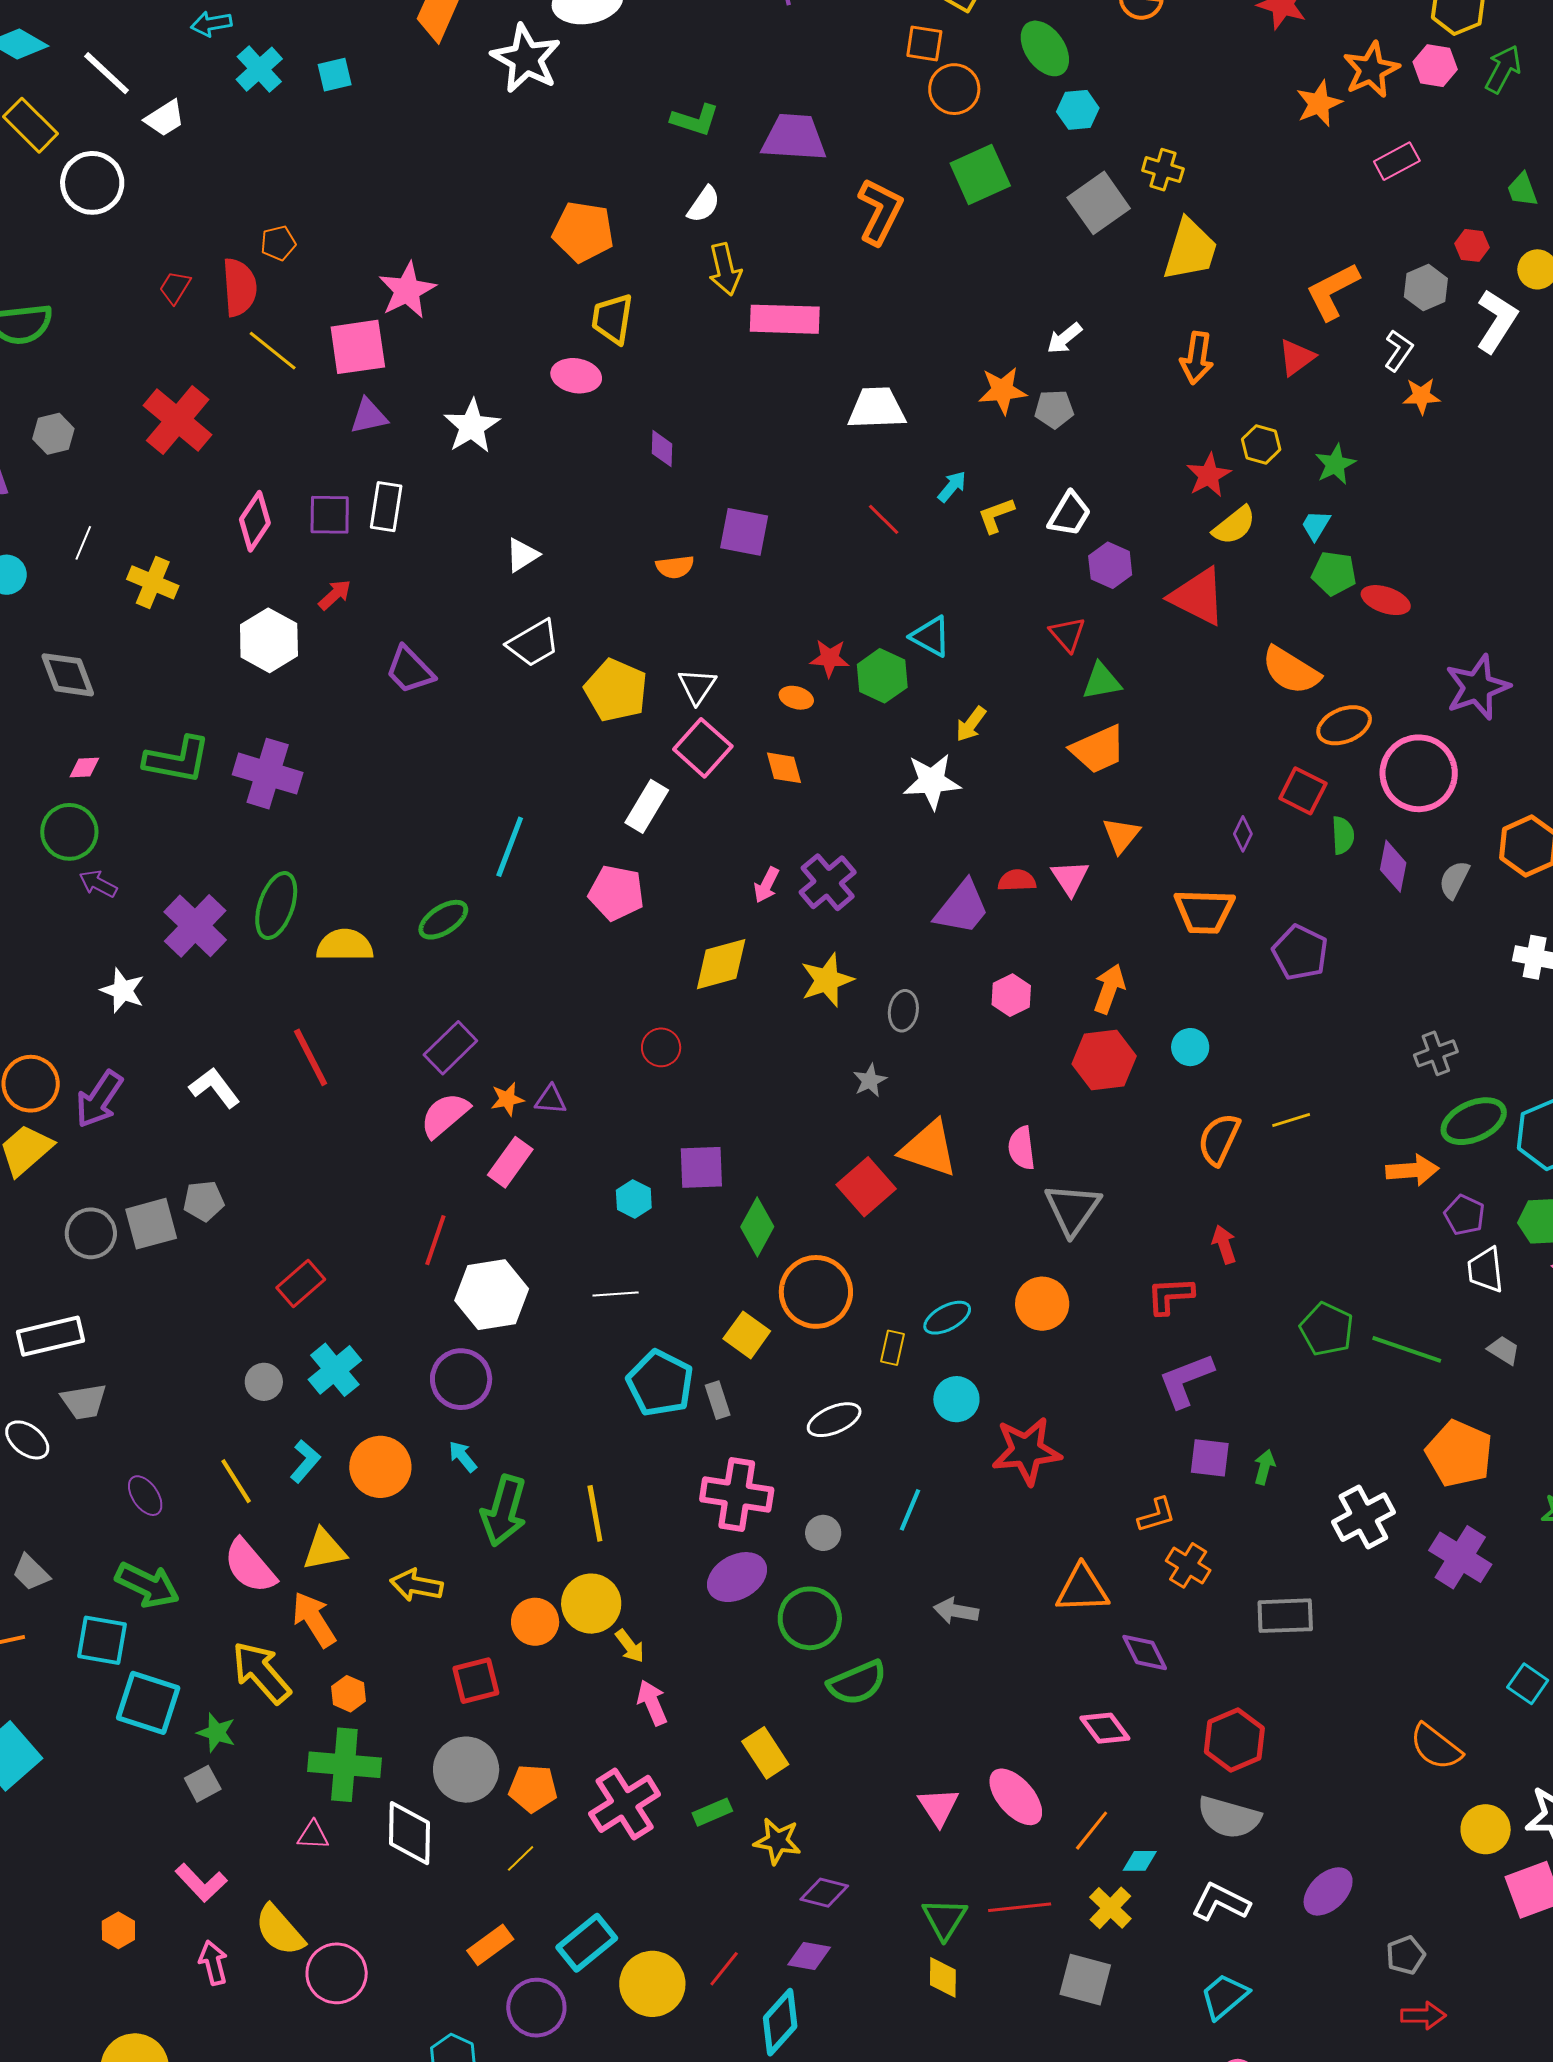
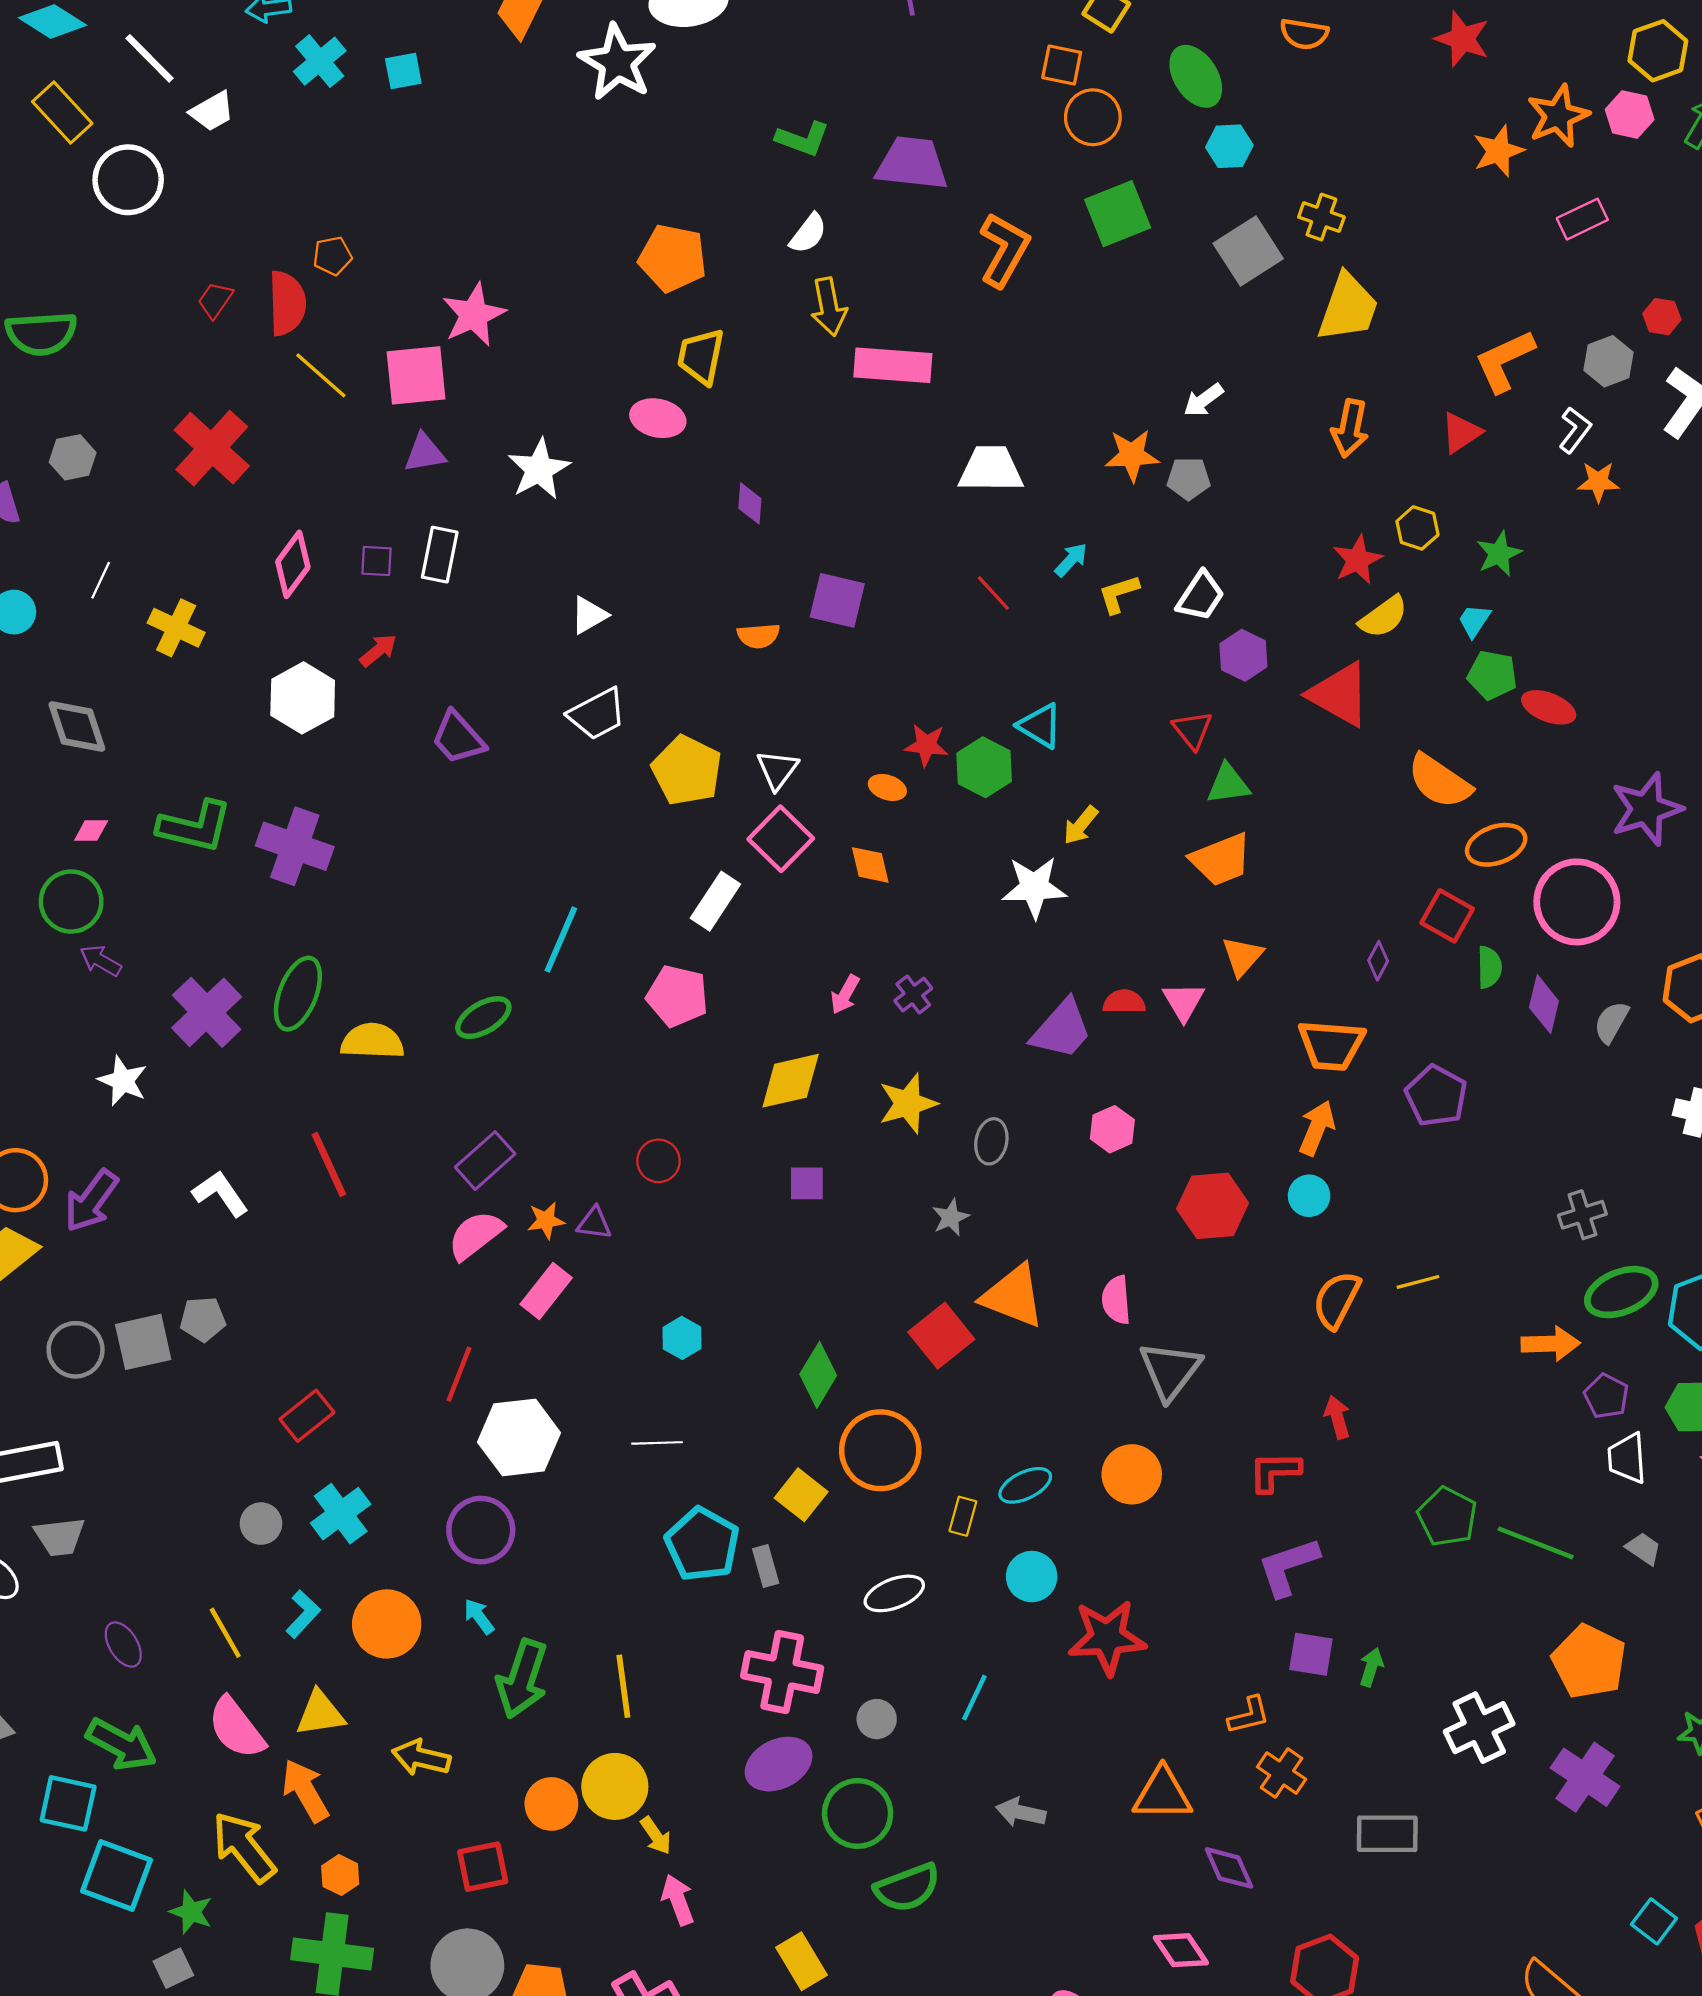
purple square: (330, 515) -> (376, 561), size x0.7
purple cross: (828, 882) -> (913, 995), size x0.6
orange arrow: (1109, 989) -> (1317, 1128), moved
red circle: (661, 1047) -> (658, 1161), moved
purple square: (701, 1167) -> (807, 1183), moved, size x0.7

